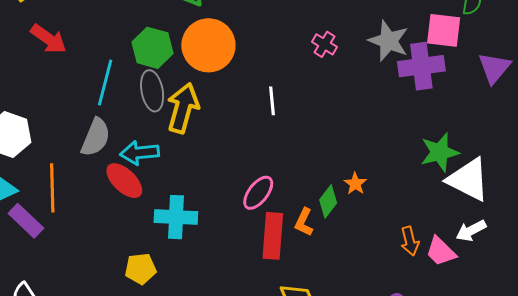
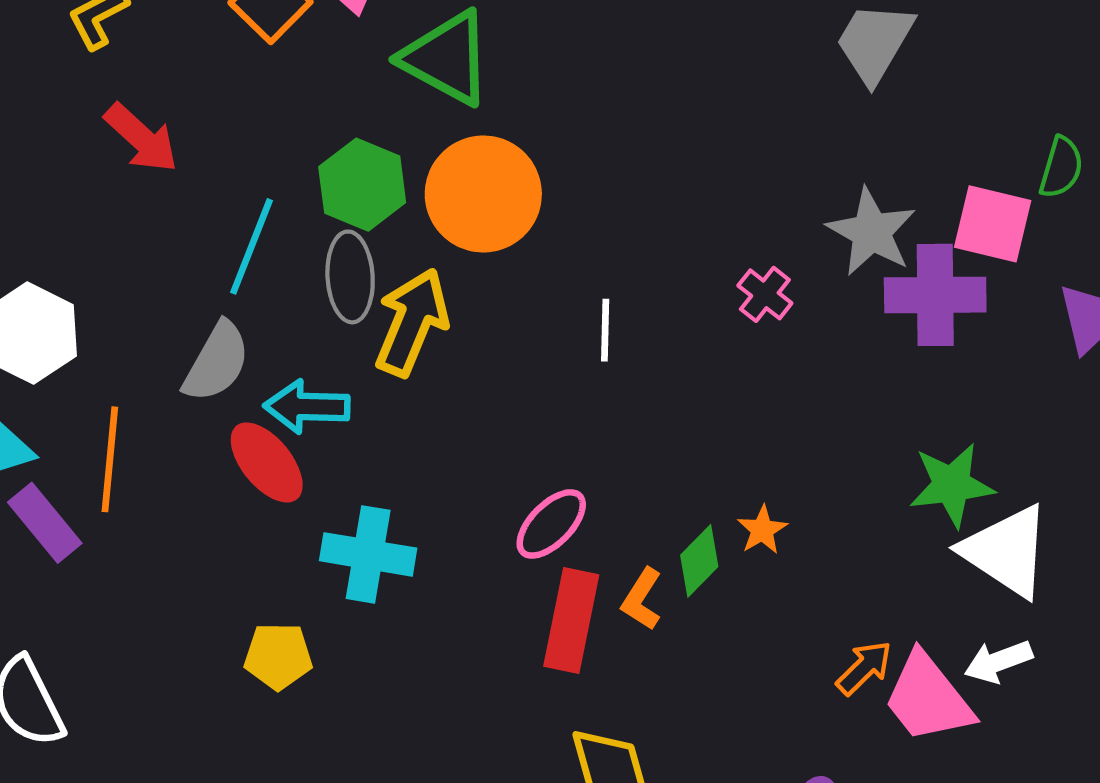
pink cross: (324, 44) -> (765, 294), moved
orange arrow: (410, 241) -> (864, 668), turned -128
pink trapezoid: (441, 251) -> (928, 698), size x1.4

